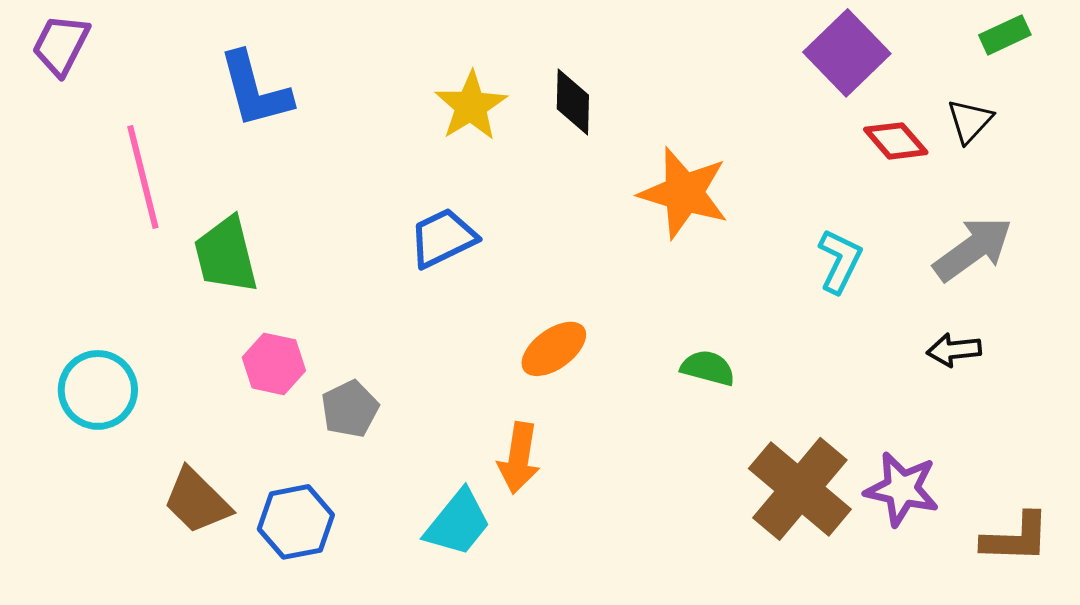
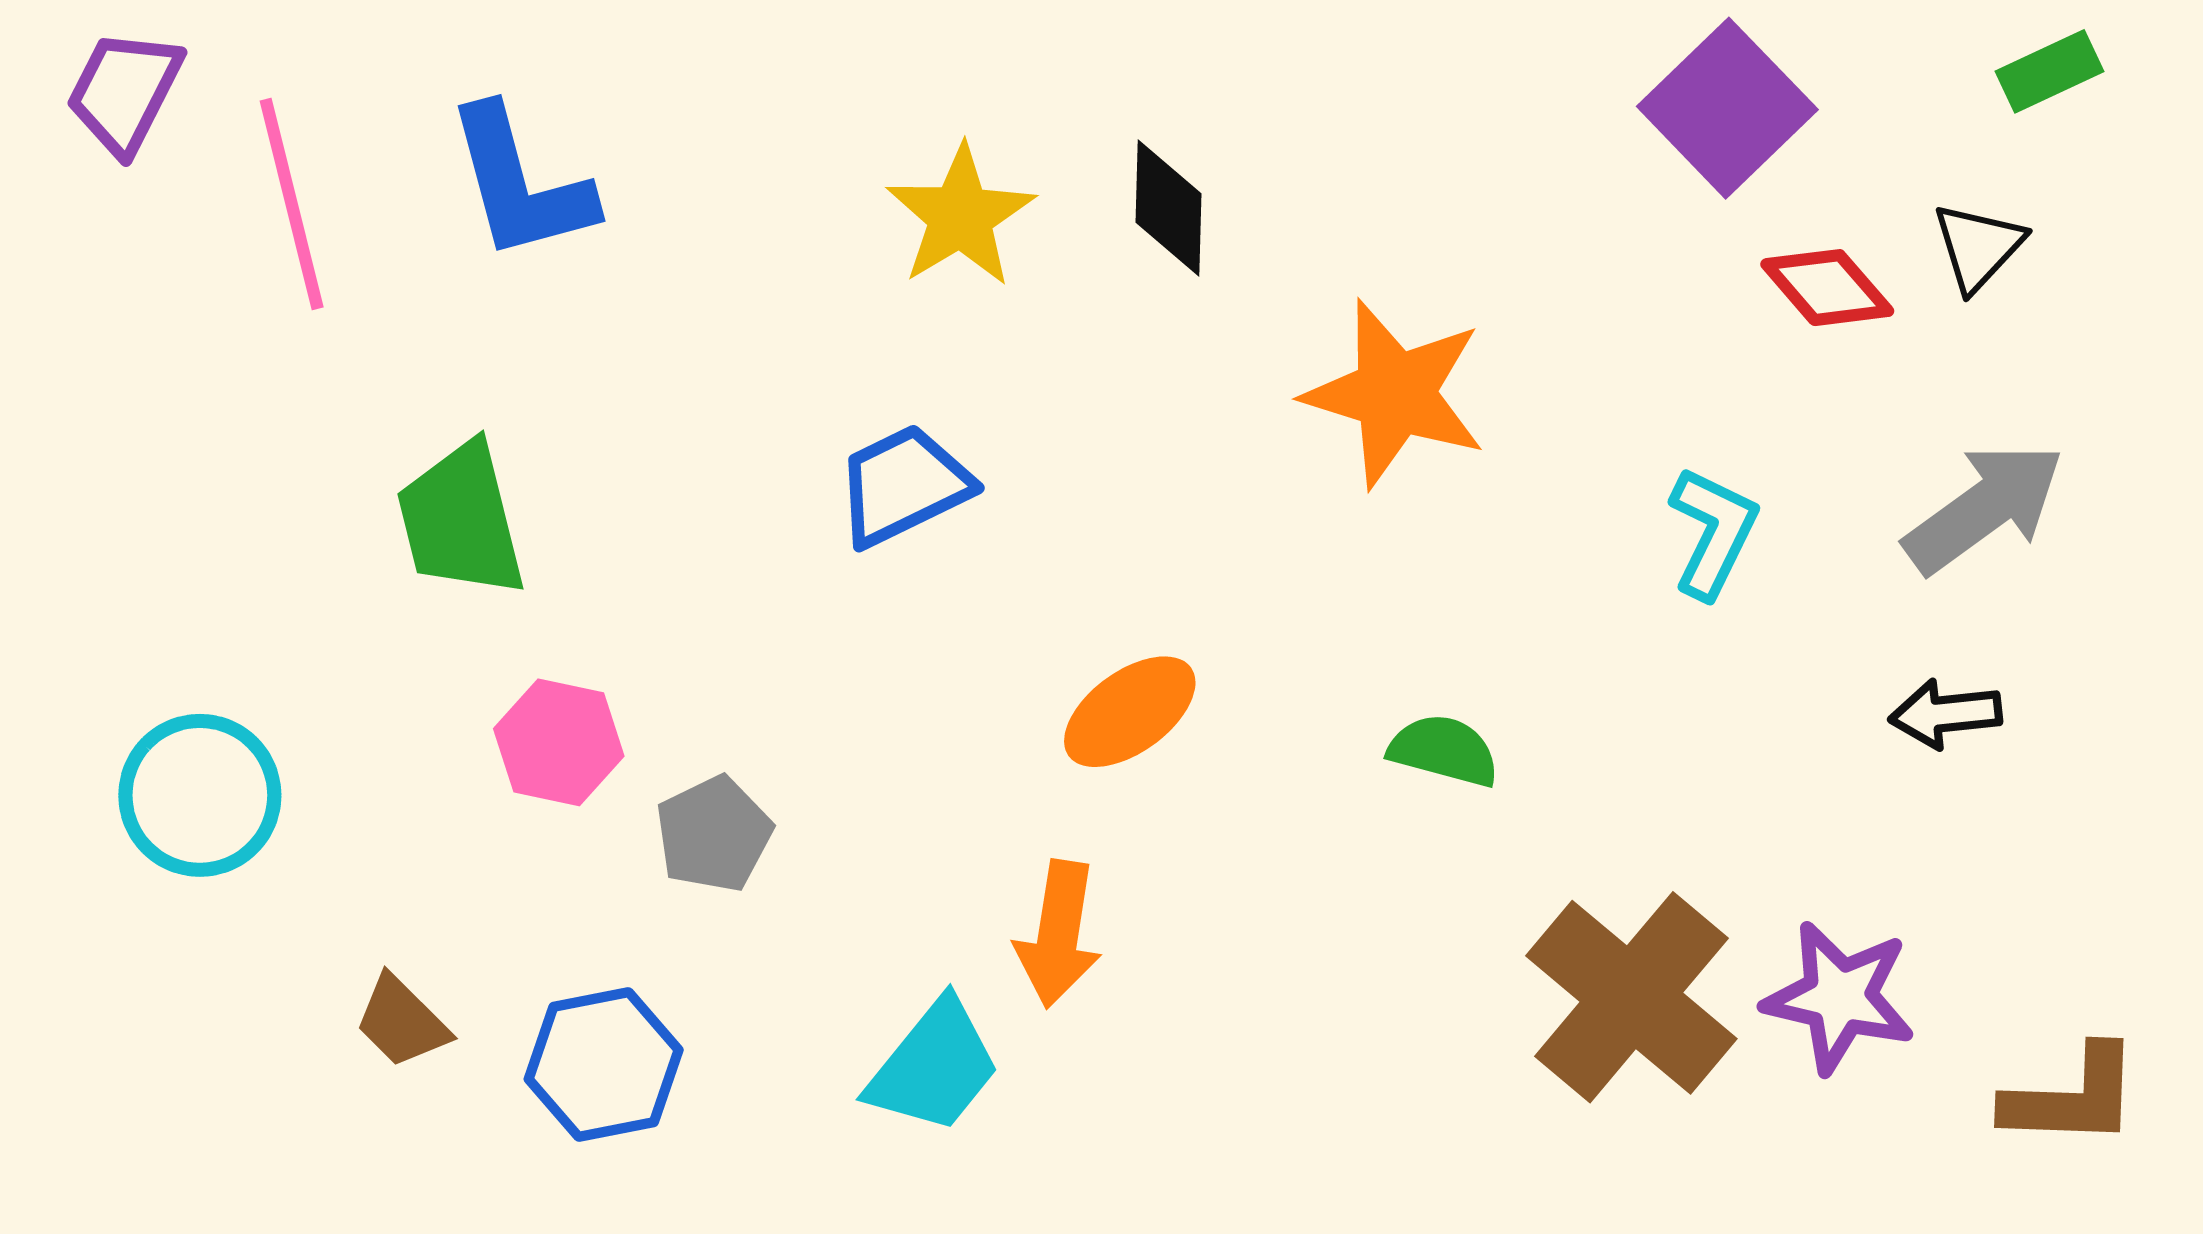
pink line: (143, 177) -> (292, 204), moved
brown trapezoid: (197, 501) -> (402, 1022), size x0.7

